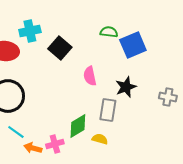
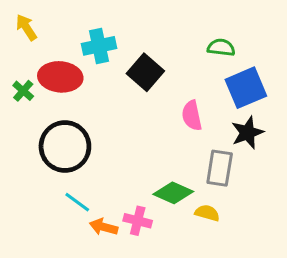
blue square: (133, 45) -> (246, 88), moved
green diamond: (78, 126) -> (173, 193), turned 55
pink cross: (55, 144) -> (138, 221), turned 30

